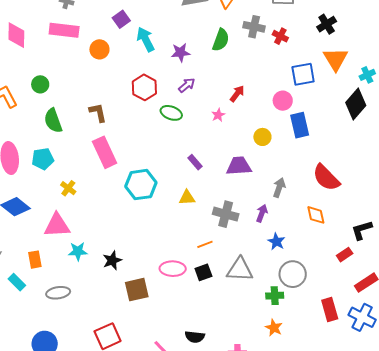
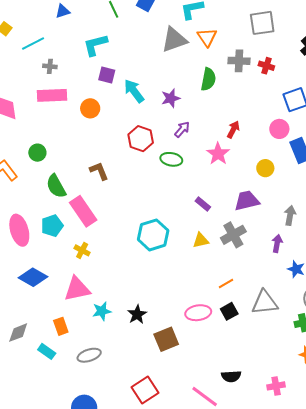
purple square: (121, 19) -> (107, 75), turned -30
pink star: (218, 115) -> (218, 154), size x1.6
pink rectangle: (105, 152) -> (83, 211), moved
gray cross: (226, 214) -> (233, 235), moved, turned -35

